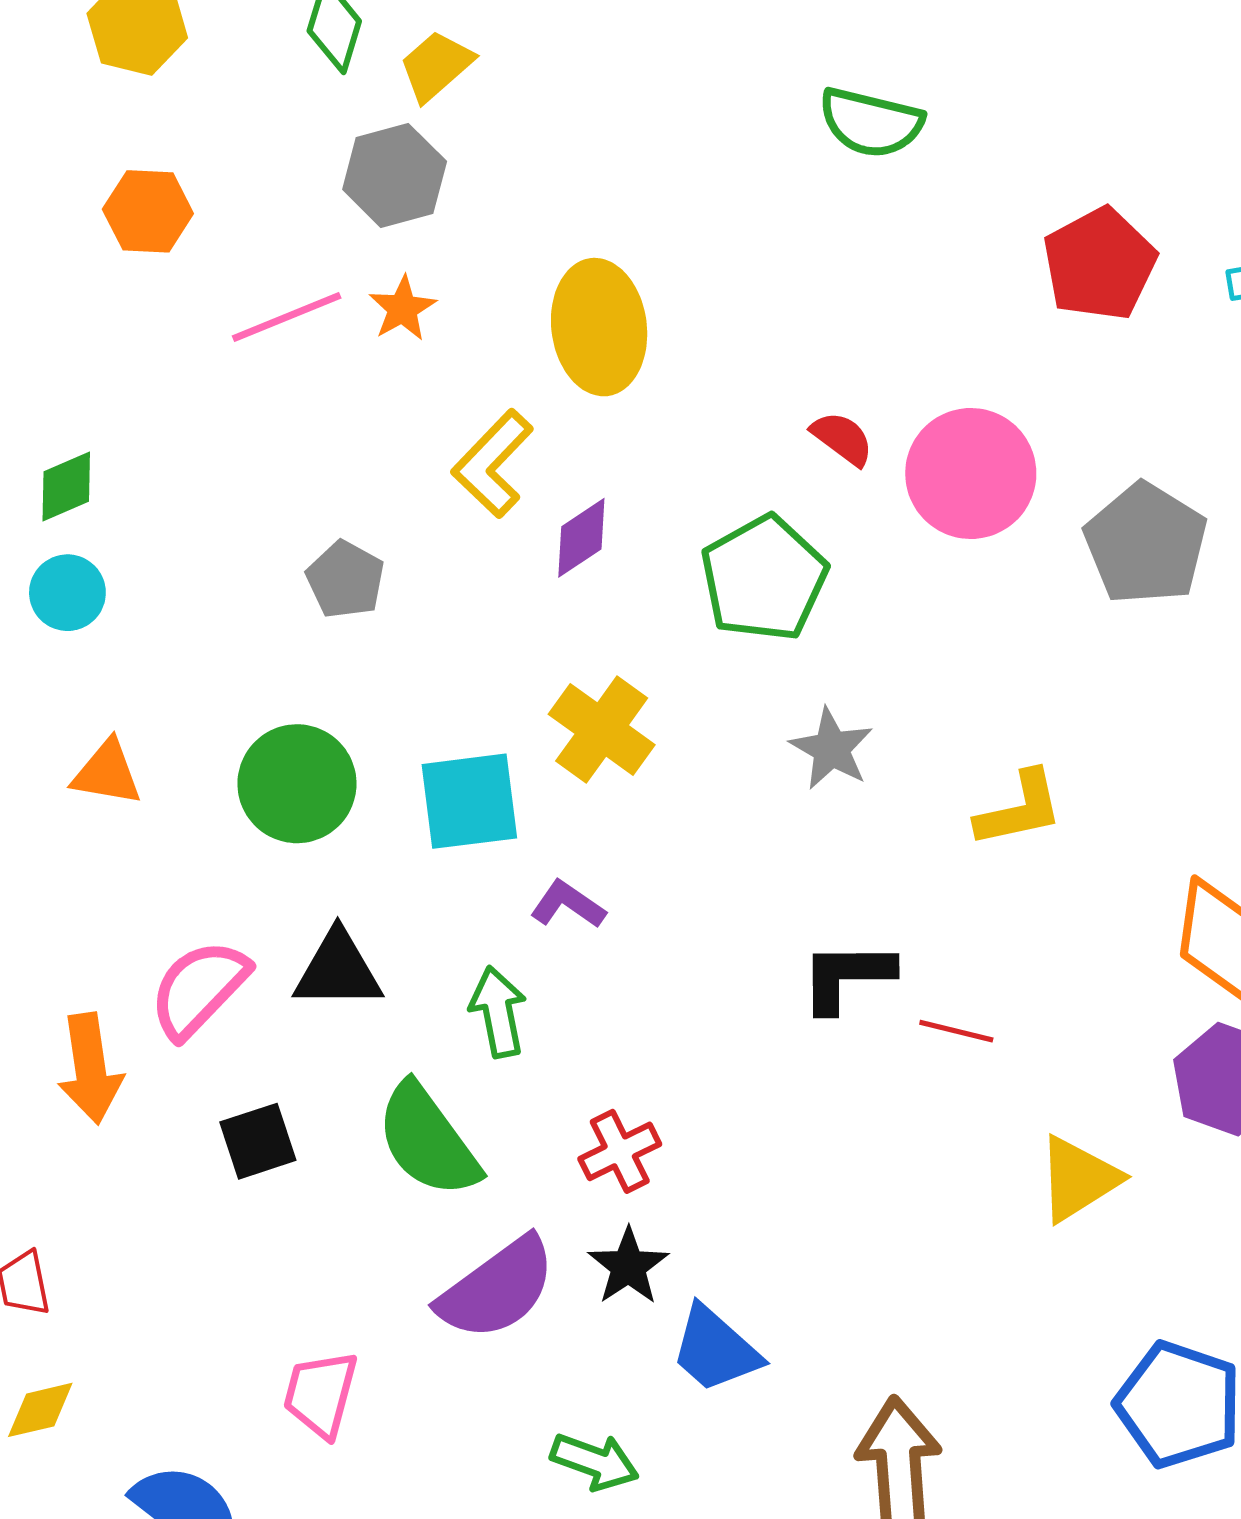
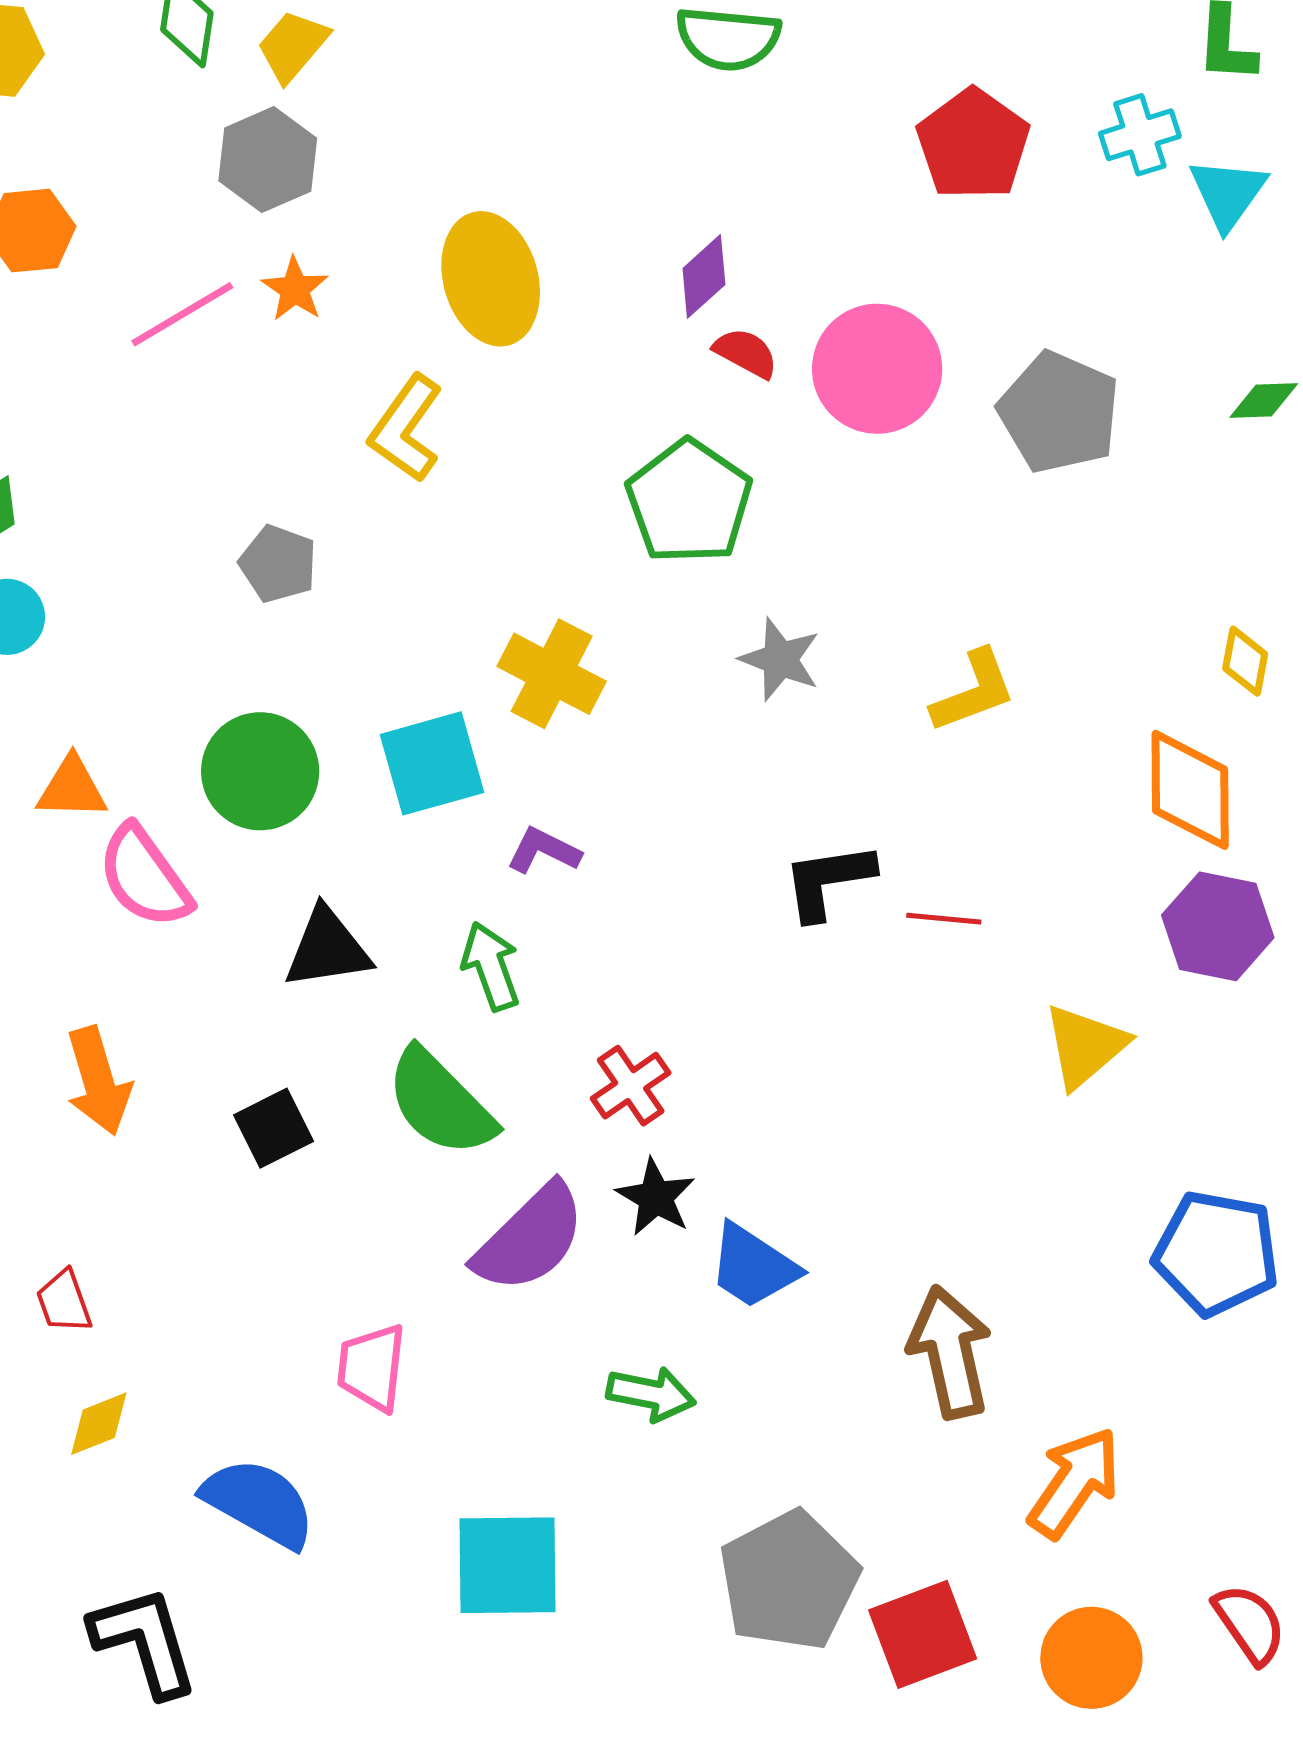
purple diamond: (581, 538) -> (704, 276), moved
pink semicircle: (199, 989) -> (145, 877), moved, turned -71

